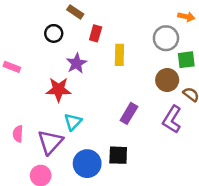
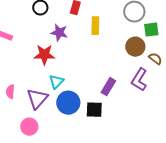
purple star: (76, 63) -> (59, 33), turned -30
purple rectangle: (129, 113) -> (108, 87), moved
blue circle: (87, 164) -> (68, 103), moved

